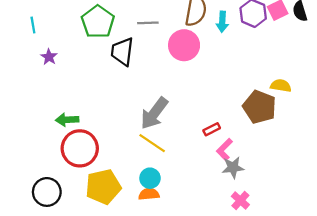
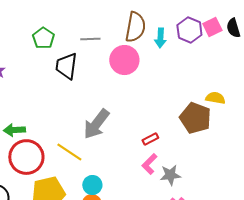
green pentagon: (98, 22) -> (43, 38), size x0.7
yellow line: (152, 143) -> (69, 152), moved
pink L-shape: (224, 149) -> (149, 164), moved

